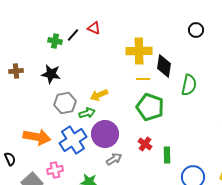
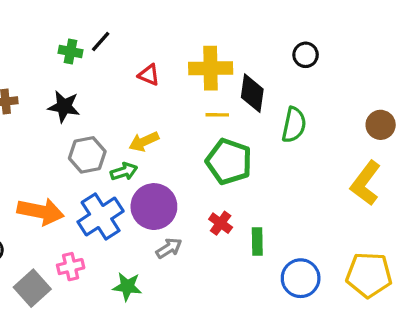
red triangle: (94, 28) -> (149, 75), moved
black circle: (196, 30) -> (306, 55), moved

